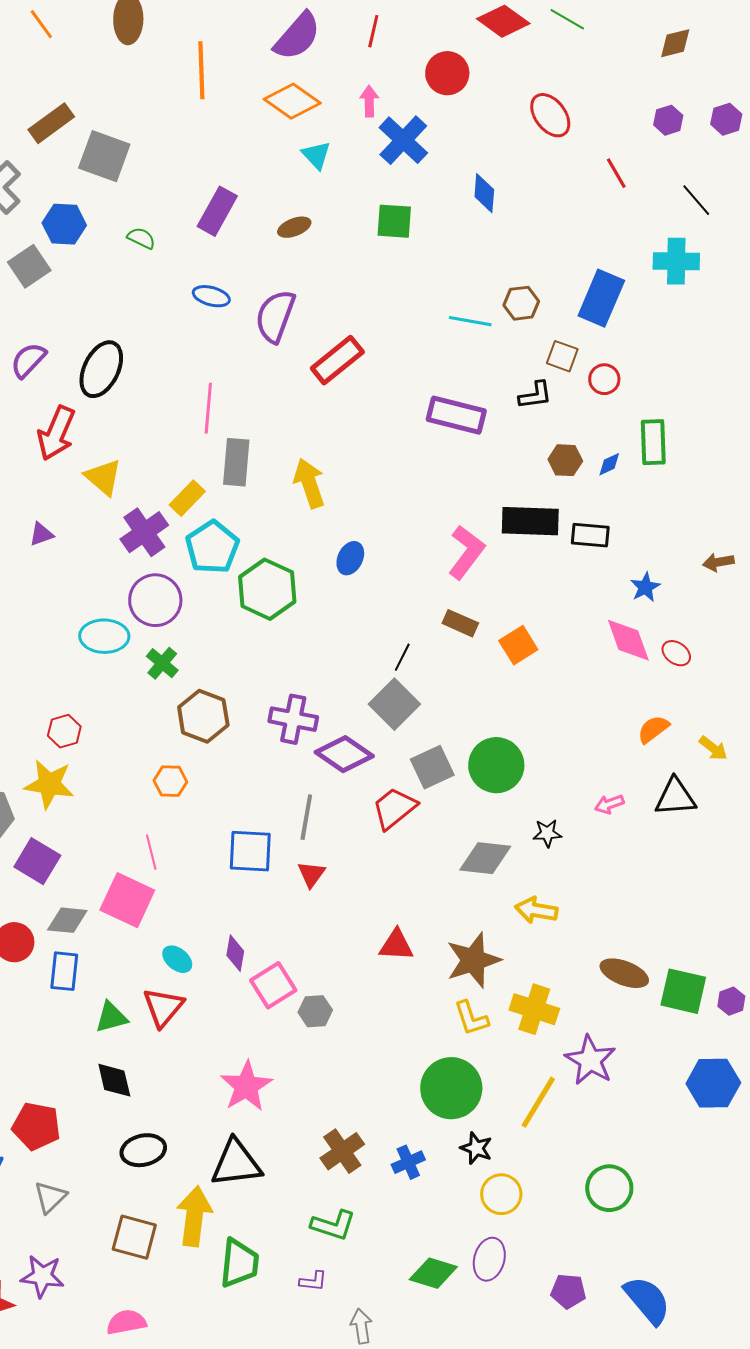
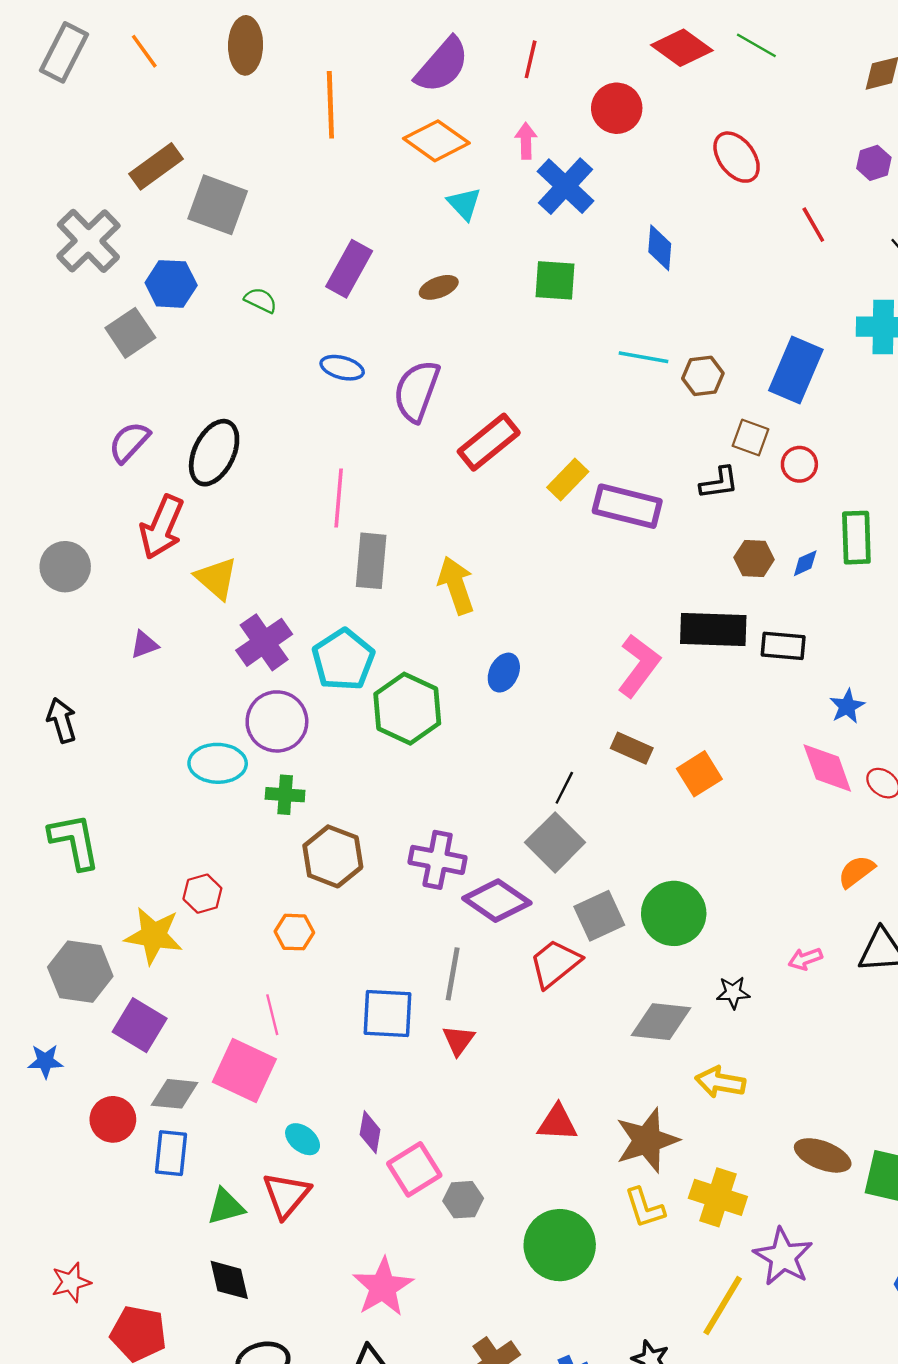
cyan line: (470, 321) -> (643, 357), moved
yellow rectangle: (187, 498) -> (568, 479), moved
green cross: (162, 663) -> (285, 795), turned -36
red hexagon: (64, 731) -> (202, 894), moved
green circle: (451, 1088) -> (560, 1245), moved

